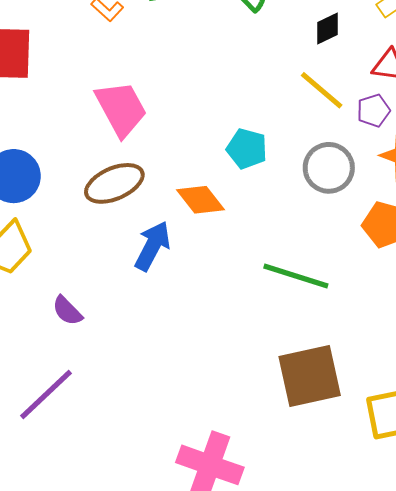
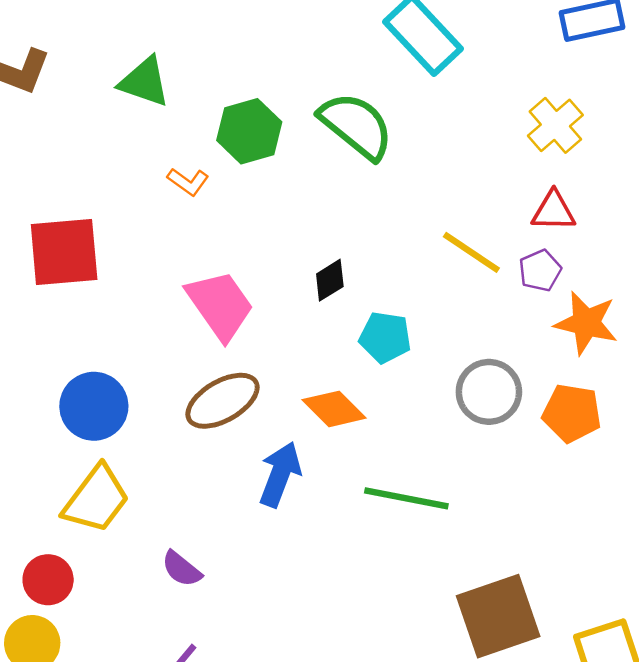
black diamond: (328, 28) -> (330, 280), moved
gray circle: (329, 168) -> (489, 392), moved
green line: (296, 276) -> (406, 498), moved

